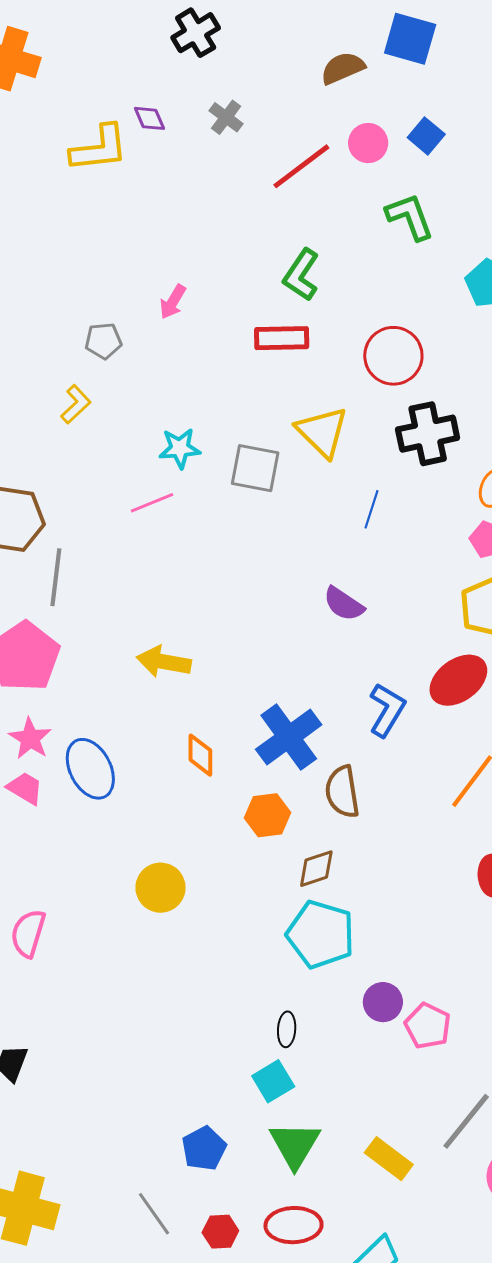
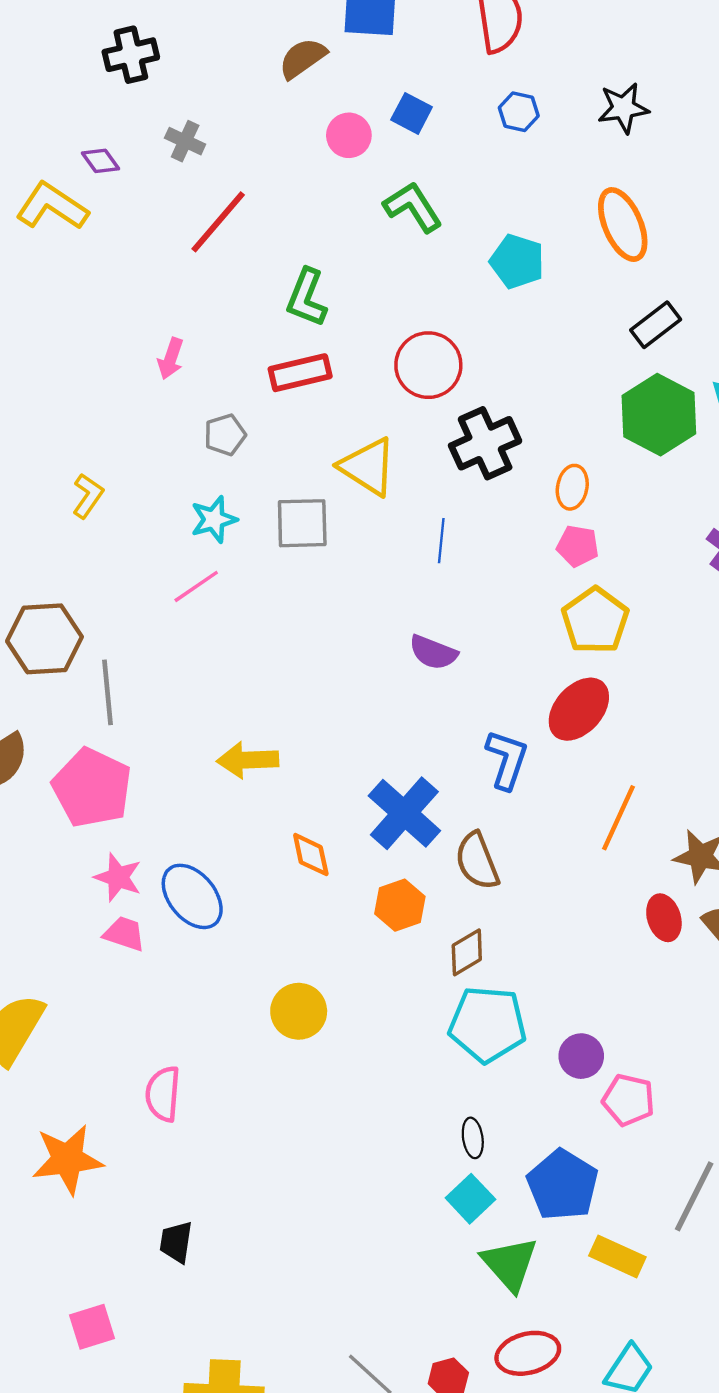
black cross: (196, 33) -> (131, 55), turned 30
yellow L-shape: (99, 148) -> (52, 206), turned -128
red line: (301, 166) -> (218, 222), moved
gray pentagon: (103, 341) -> (225, 435), moved
purple circle: (383, 1002) -> (581, 1056), moved
blue pentagon: (204, 1148) -> (563, 1185), moved, size x1.4

